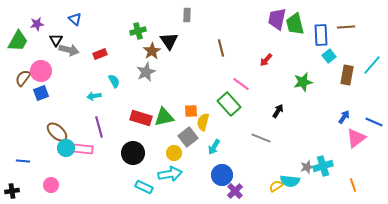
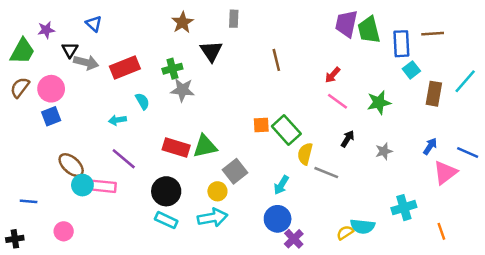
green cross: (138, 31) -> (172, 69), moved
brown star: (152, 51) -> (182, 22), moved
red rectangle: (100, 54) -> (125, 67), size x1.6
gray star: (146, 72) -> (182, 90), turned 30
brown semicircle: (23, 78) -> (20, 87), moved
pink line: (241, 84) -> (338, 101), moved
orange square: (191, 111) -> (261, 125), moved
yellow semicircle: (203, 122) -> (305, 154), moved
purple line: (99, 127) -> (124, 159), turned -35
cyan arrow: (214, 147) -> (281, 185), moved
gray star: (307, 167) -> (384, 151), moved
cyan rectangle: (144, 187) -> (166, 220), moved

